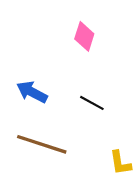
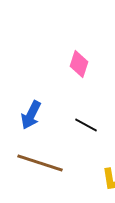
blue arrow: (32, 92) -> (31, 115), turned -92

